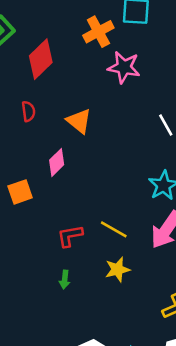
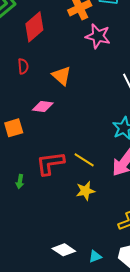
pink diamond: (57, 162) -> (43, 107), turned 50
red L-shape: (70, 236) -> (50, 163), size x1.4
green arrow: (65, 280) -> (20, 182), moved

